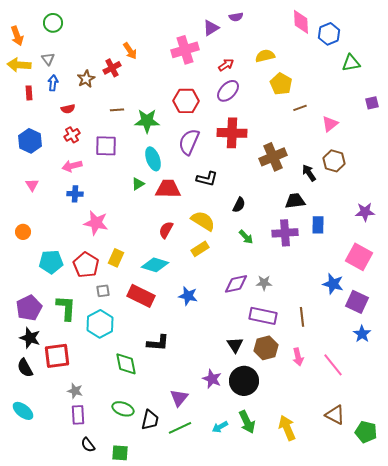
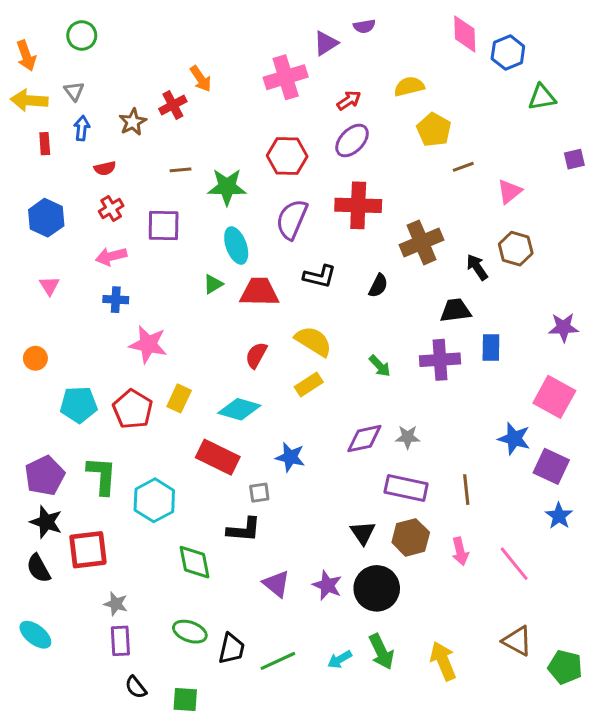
black semicircle: (239, 205) -> (378, 286), moved
gray square: (103, 291) -> (259, 493), moved
purple triangle: (179, 398) -> (276, 584), moved, turned -30

